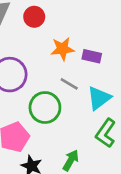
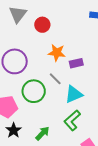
purple rectangle: (92, 56) -> (76, 63), turned -40

